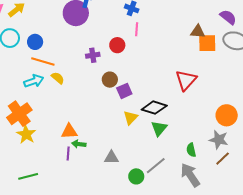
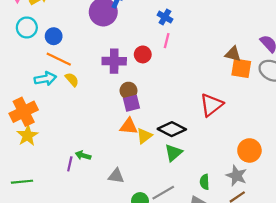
purple cross: (93, 55) -> (114, 61), size x1.5
purple square: (124, 91) -> (131, 103), moved
orange triangle: (69, 131) -> (129, 126), moved

